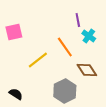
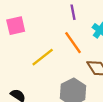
purple line: (78, 20) -> (73, 12), moved

